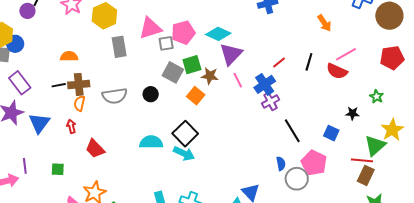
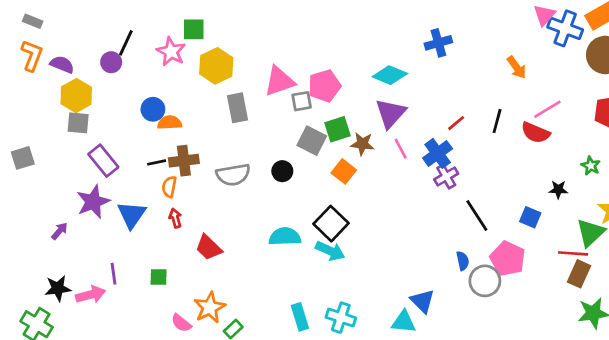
cyan diamond: (218, 34) -> (390, 75), moved
blue circle: (15, 44) -> (153, 109), moved
orange semicircle: (80, 103) -> (169, 187), moved

